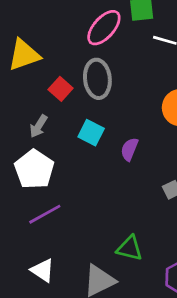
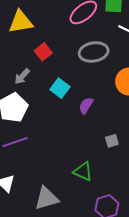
gray ellipse: (97, 79) -> (94, 52), moved, turned 76
green triangle: (130, 248) -> (83, 172), moved

